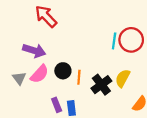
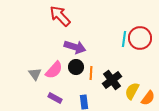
purple arrow: (34, 51) -> (75, 47), moved
yellow semicircle: (123, 78) -> (132, 91), moved
purple rectangle: (57, 105) -> (55, 98), moved, turned -40

